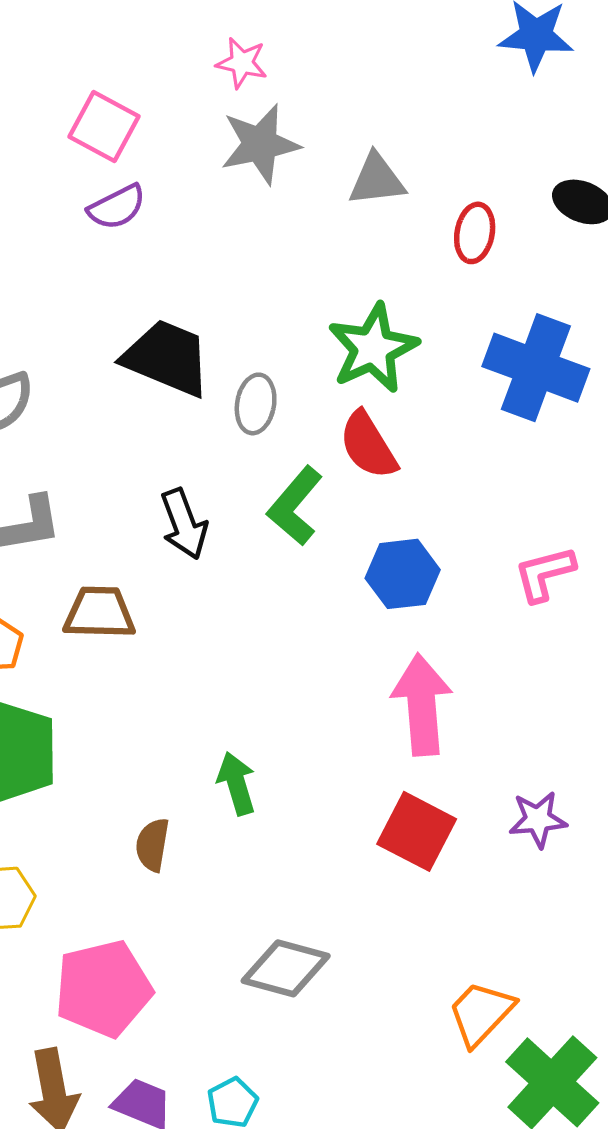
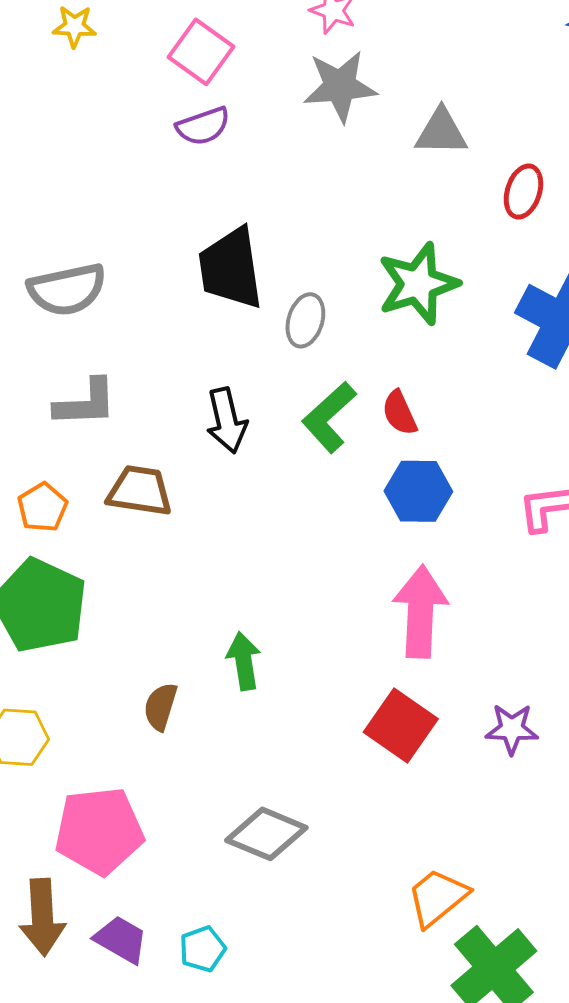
black trapezoid: (167, 358) -> (231, 268), turned -128
red semicircle: (368, 445) -> (400, 413), moved, size x0.7

